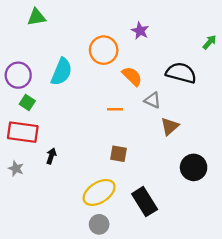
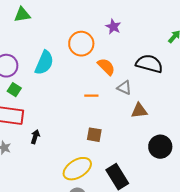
brown triangle: (170, 126) -> (139, 111), turned 36

